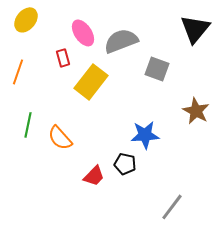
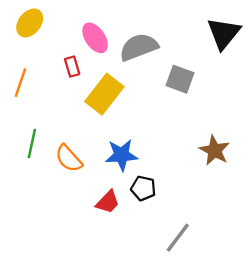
brown star: (196, 111) -> (214, 150), moved
blue star: (145, 135) -> (121, 155), moved
gray line: (172, 207) -> (178, 238), moved

